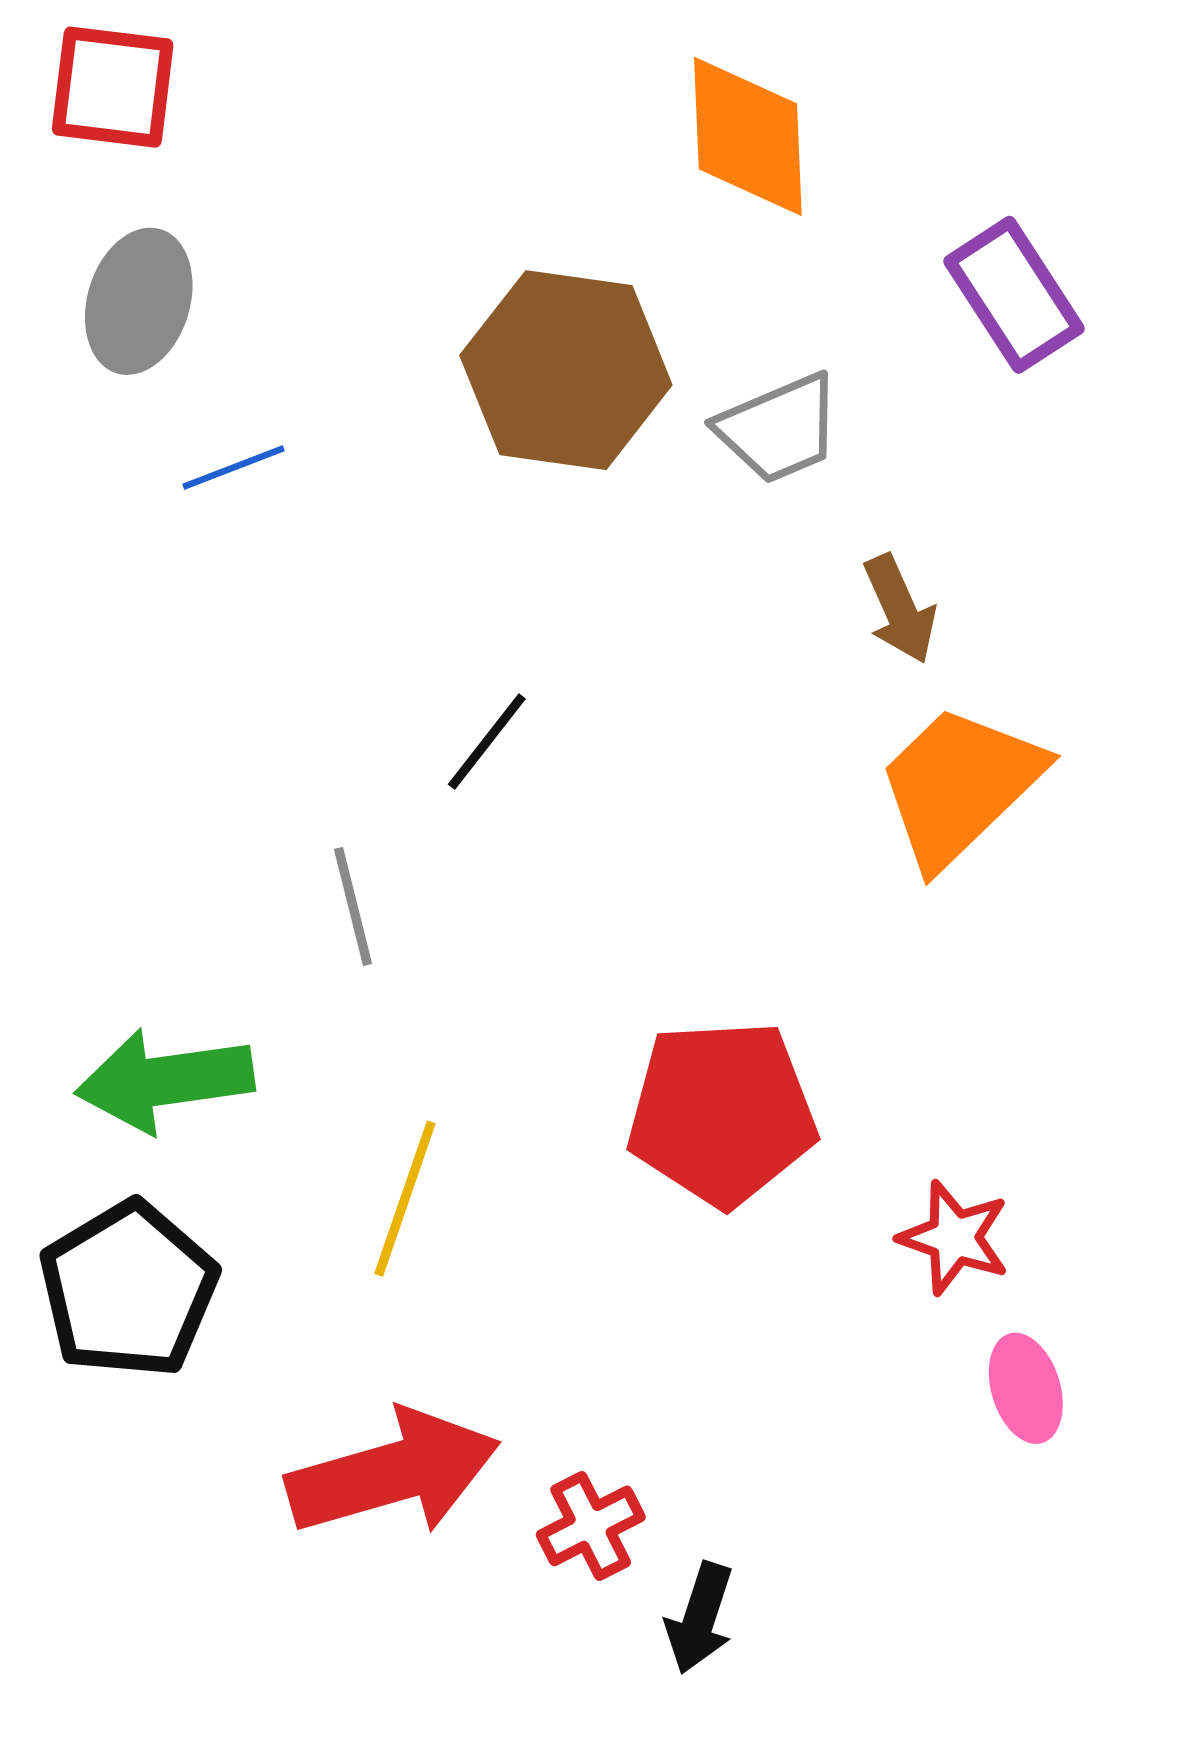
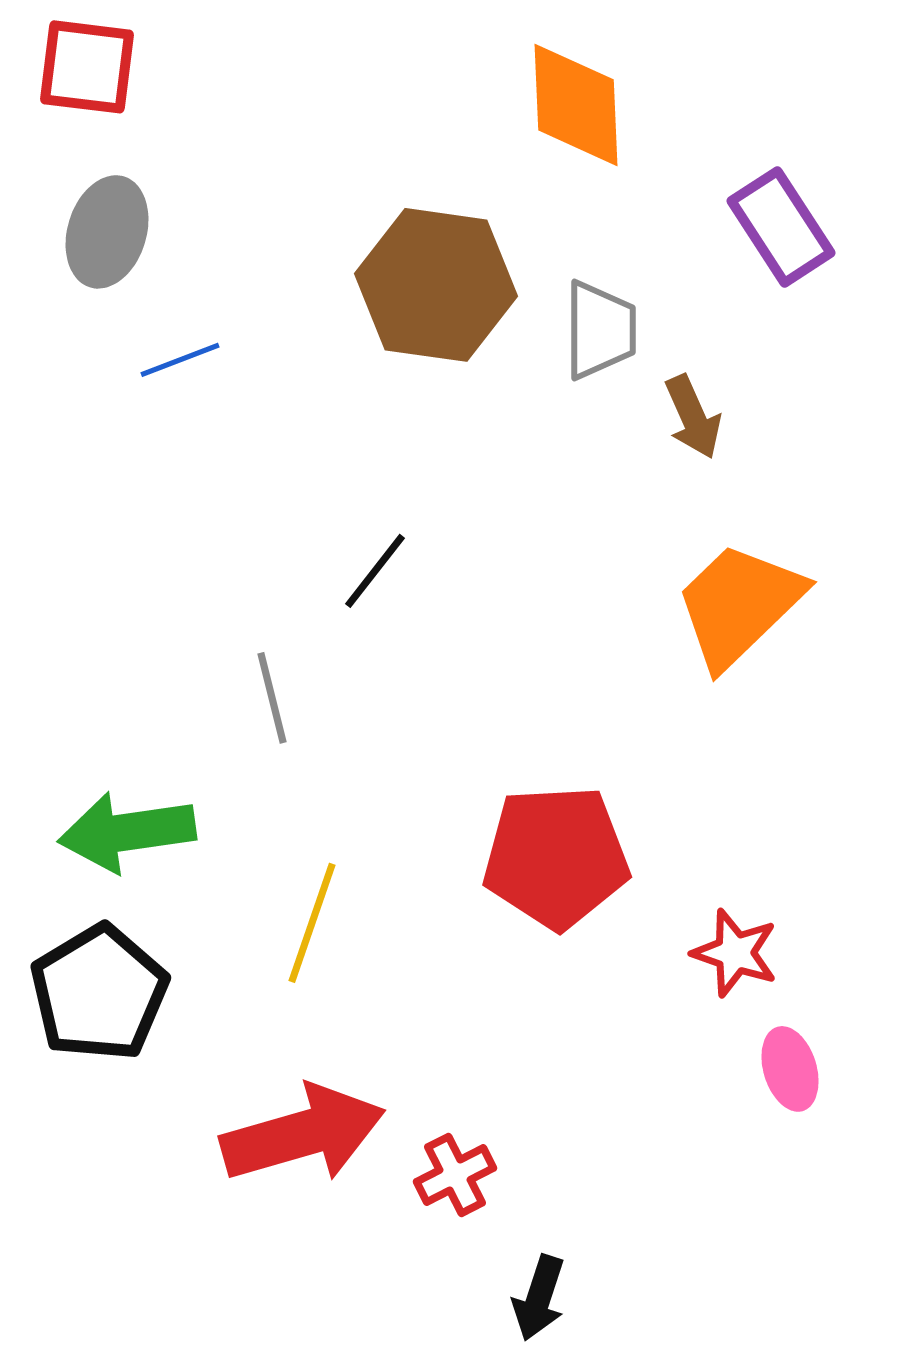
gray trapezoid: (779, 429) -> (600, 330), turned -67
brown arrow: (900, 609) -> (693, 417), moved
black arrow: (700, 1618) -> (539, 1298), moved

